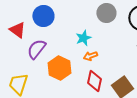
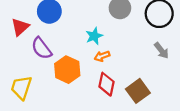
red triangle: (17, 30) -> (20, 27), turned 42
purple semicircle: (36, 49) -> (41, 48), turned -75

